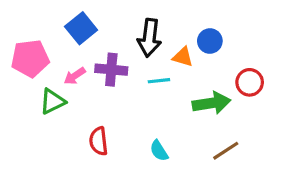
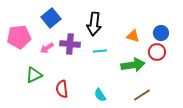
blue circle: (210, 41) -> (161, 33), moved
orange triangle: (183, 57) -> (133, 36), moved
green triangle: (52, 101) -> (34, 75), moved

